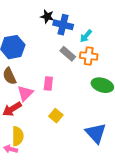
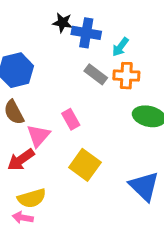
pink rectangle: (48, 83) -> (71, 119), turned -32
yellow square: (56, 116) -> (85, 165), size x1.5
yellow semicircle: (18, 136) -> (32, 198), turned 78

